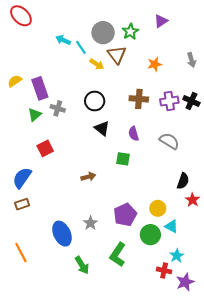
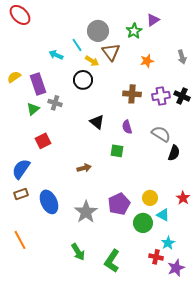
green star: (130, 32) -> (134, 31), moved
cyan arrow: (63, 40) -> (56, 55), moved
black circle: (95, 101) -> (83, 80), moved
black semicircle: (183, 181) -> (174, 153), moved
red star: (192, 200) -> (183, 198), moved
gray star: (90, 223) -> (86, 212), size x1.6
blue ellipse: (62, 234) -> (49, 202), moved
green L-shape: (118, 255) -> (112, 261), moved

